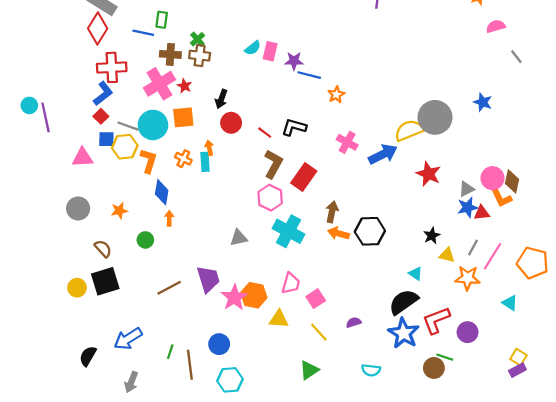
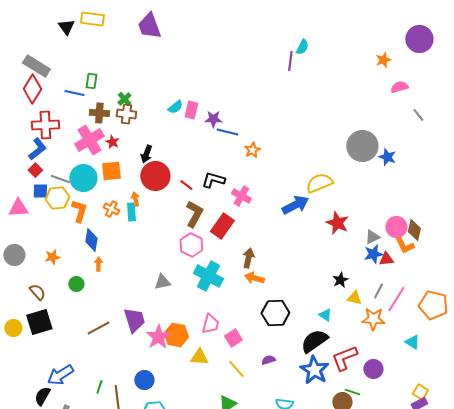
gray circle: (435, 117) -> (362, 146), moved
red circle: (231, 123) -> (155, 176), size x1.5
pink cross: (347, 142) -> (241, 196), moved
black hexagon: (370, 231) -> (275, 313), moved
black semicircle: (88, 356) -> (42, 396), moved

